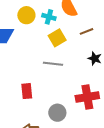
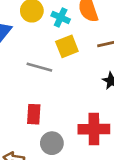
gray line: (53, 64) -> (39, 67), moved
red rectangle: (27, 91) -> (34, 114), moved

